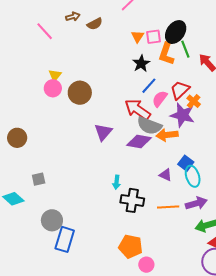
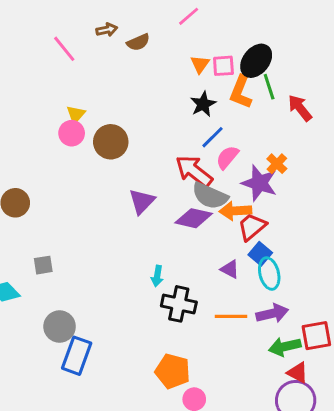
red trapezoid: (180, 90) -> (252, 227), moved

